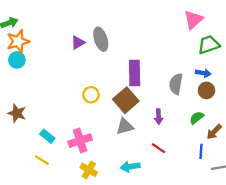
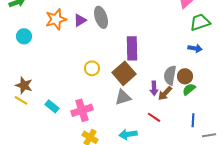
orange star: (18, 41) -> (56, 19), moved
gray semicircle: (176, 84) -> (170, 75), moved
brown circle: (206, 90) -> (185, 76), moved
brown arrow: (214, 132) -> (165, 93), moved
yellow line: (42, 160) -> (21, 100), moved

